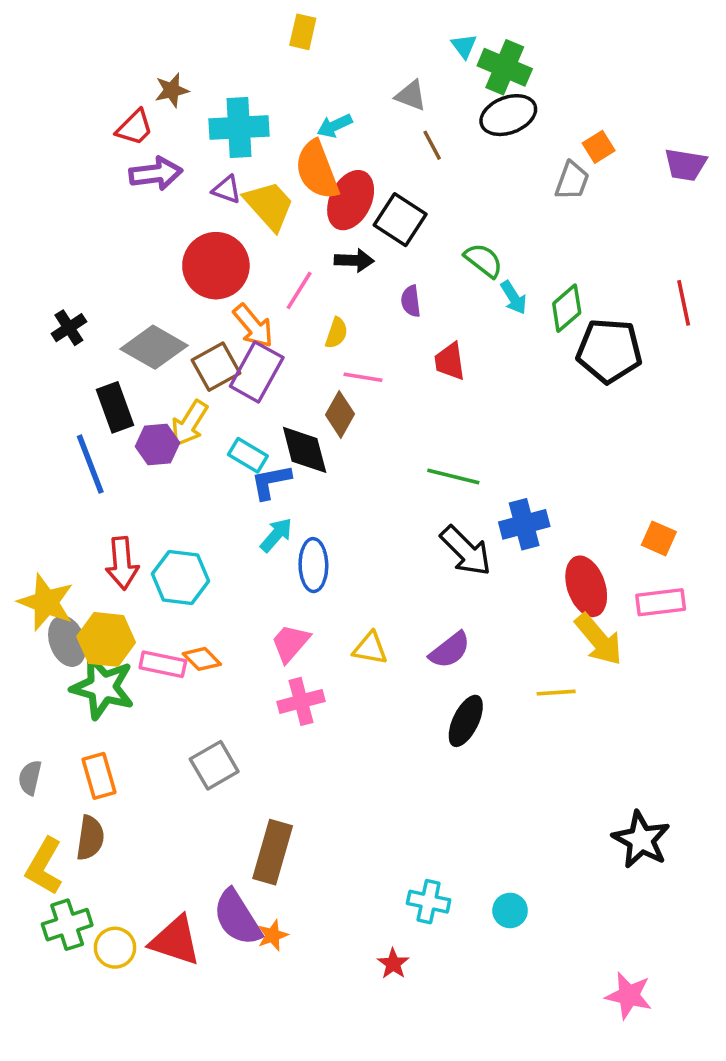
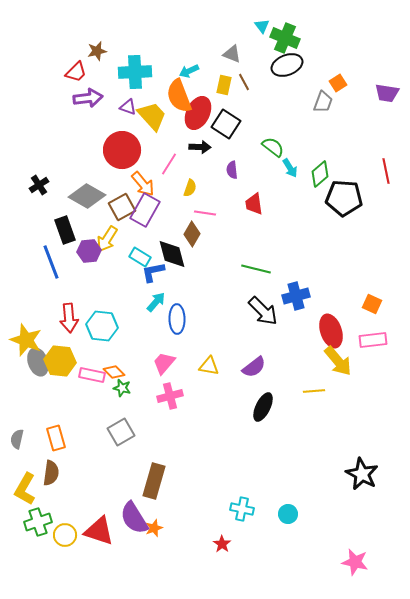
yellow rectangle: (303, 32) -> (224, 85), moved
green star: (103, 687) -> (122, 388), moved, size x0.5

